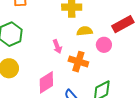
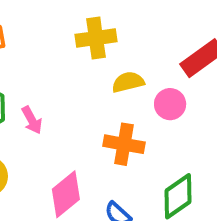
pink arrow: (57, 47) -> (32, 120), moved

